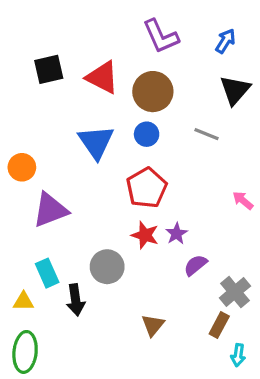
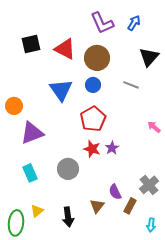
blue arrow: (225, 41) -> (134, 23), moved
purple semicircle: (195, 265) -> (115, 192), moved, turned -77
black arrow: (76, 300) -> (68, 217), moved
yellow triangle: (23, 301) -> (37, 211), moved, turned -40
brown rectangle: (219, 325) -> (130, 206), moved

